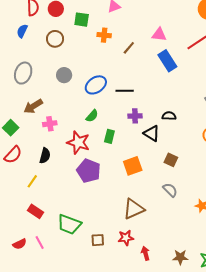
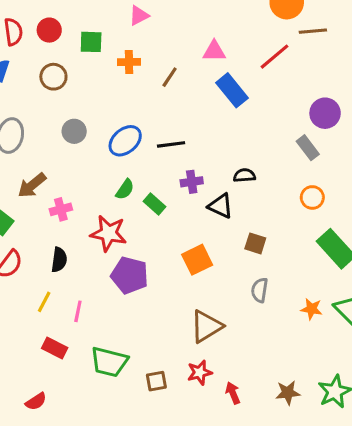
green rectangle: (109, 136) -> (154, 204), moved, turned -56
gray semicircle: (170, 190) -> (260, 290), turned -119
pink line: (40, 243) -> (78, 311), moved, turned 48

